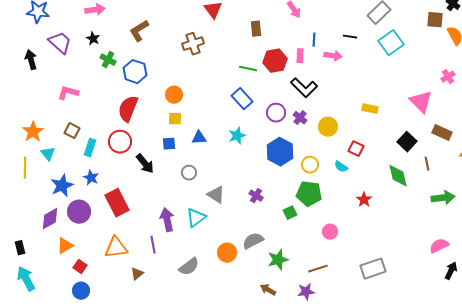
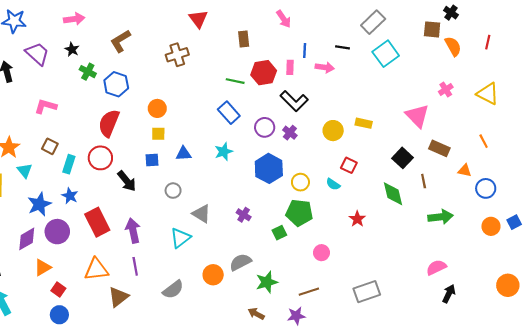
yellow circle: (328, 127) -> (333, 131), moved
purple arrow: (167, 220) -> (133, 231), moved
brown triangle: (137, 274) -> (118, 297), size x1.5

